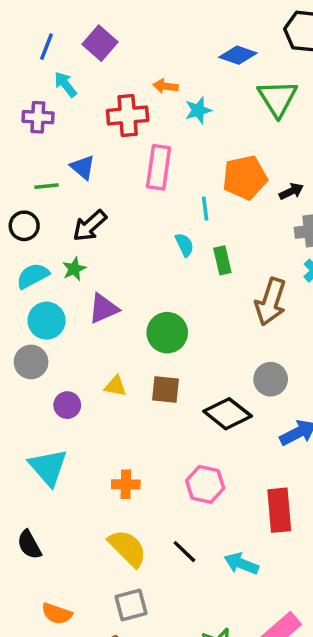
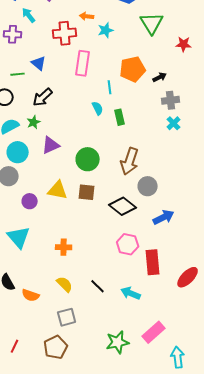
brown arrow: (271, 302) -> (130, 161), moved
yellow triangle: (115, 386) -> (58, 190), size x1.5
pink hexagon: (205, 484) -> (128, 244), moved
yellow semicircle: (128, 548) -> (65, 284), size x0.7
orange semicircle: (57, 614) -> (31, 295), moved

